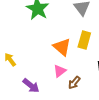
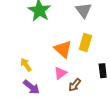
yellow arrow: (10, 60) -> (26, 65), moved

